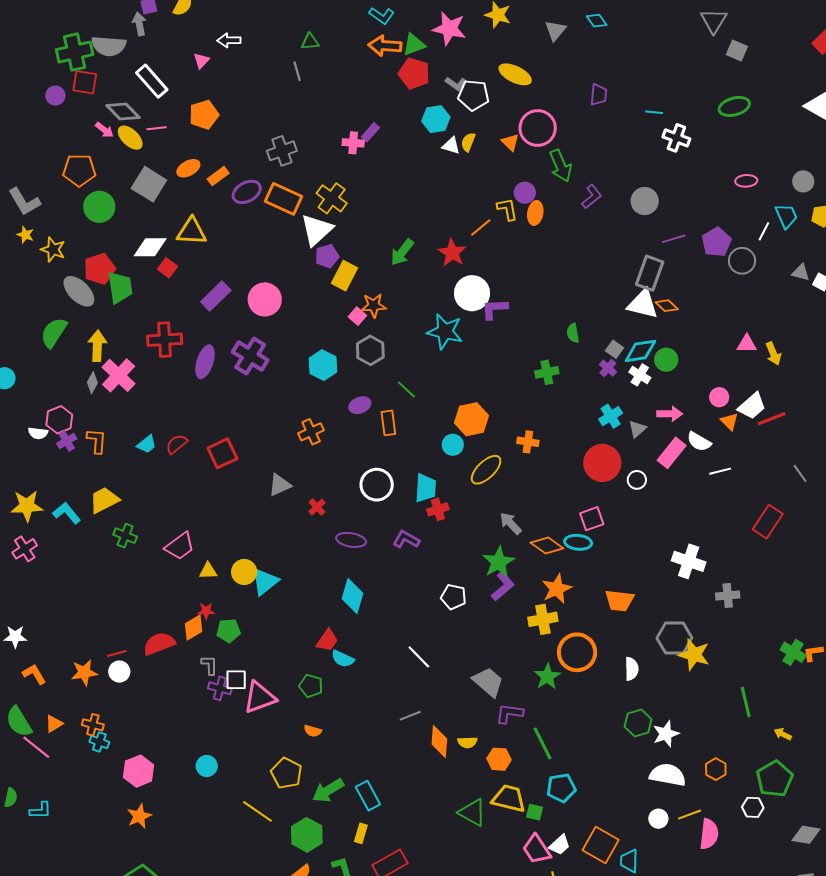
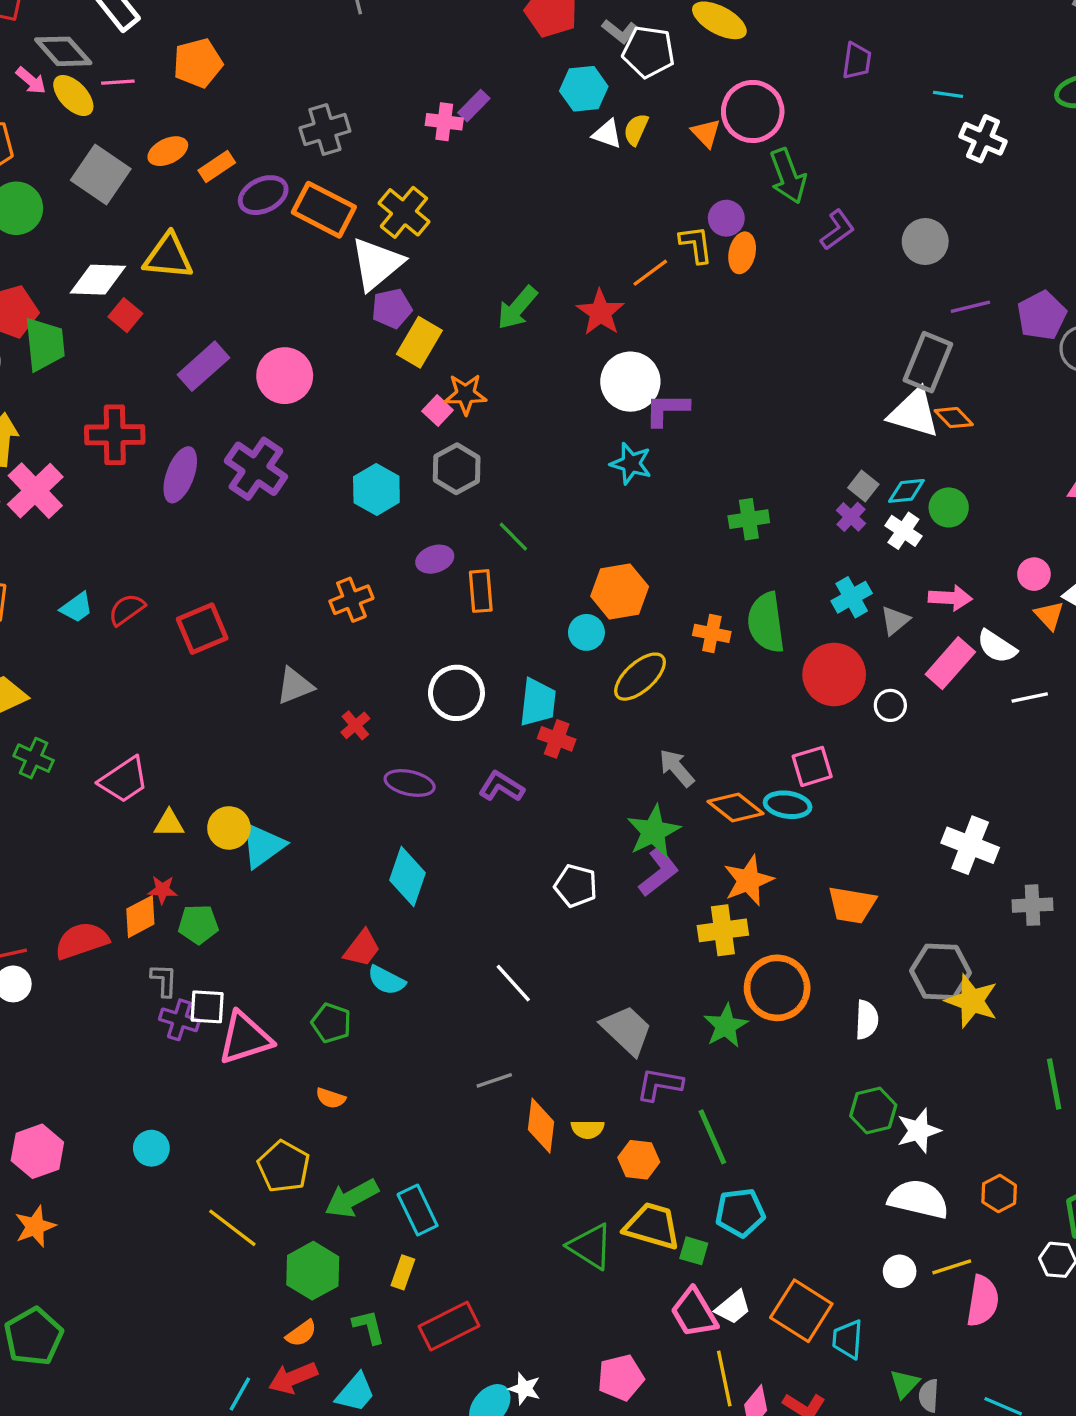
cyan star: (445, 331) -> (631, 464), moved, size x0.7
green semicircle: (573, 333) -> (766, 623), moved, size x1.8
cyan diamond: (640, 351) -> (906, 491), size x0.7
red cross: (438, 509) -> (557, 739), turned 35

